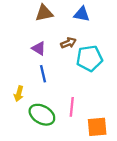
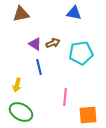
brown triangle: (44, 13) -> (21, 14), moved
brown arrow: (68, 43) -> (53, 43), moved
green ellipse: (42, 115) -> (21, 112), moved

